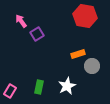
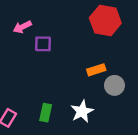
pink arrow: (21, 21) -> (22, 27), turned -80
purple square: (37, 34) -> (43, 44), turned 32

